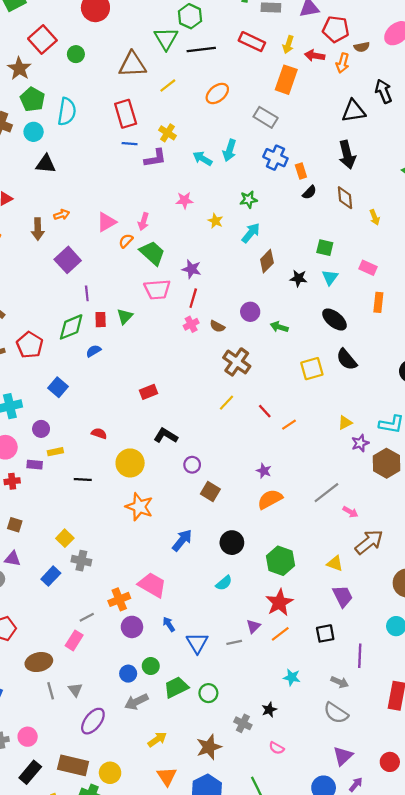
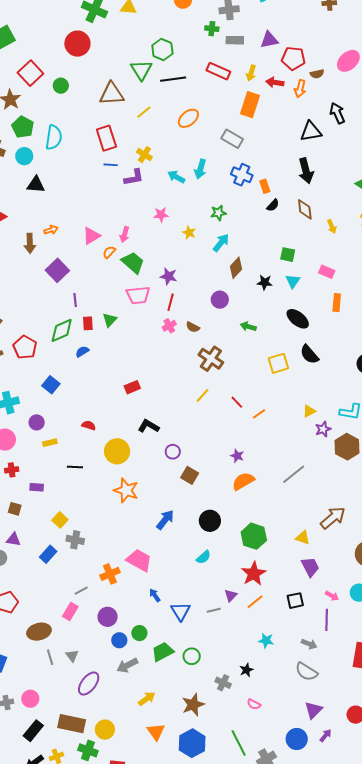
purple circle: (250, 312) -> (220, 300), moved
purple rectangle: (35, 465) -> (37, 487), moved
pink arrow: (350, 512) -> (332, 596), moved
purple circle: (132, 627) -> (108, 617), moved

